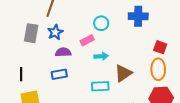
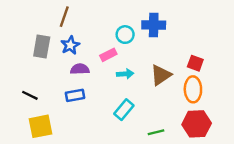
blue cross: (138, 16) -> (154, 25), moved
brown triangle: (123, 73) -> (161, 75), moved
black line: (21, 74) -> (30, 95), turned -64
cyan rectangle: (100, 86) -> (124, 110), turned -48

